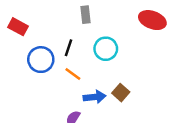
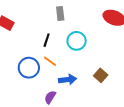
blue circle: (41, 60) -> (29, 68), moved
brown square: (121, 93) -> (101, 75), moved

